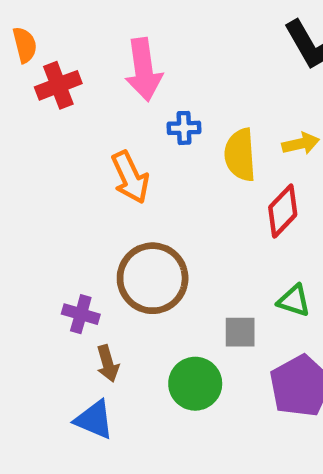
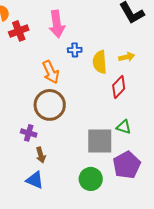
brown circle: (153, 278) -> (50, 105), moved
gray square: (240, 332) -> (100, 141), size x1.8
green circle: (195, 384) -> (91, 179), moved

